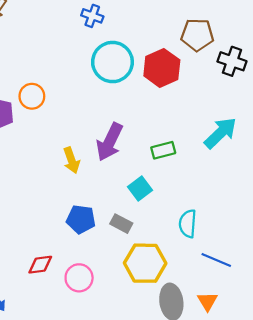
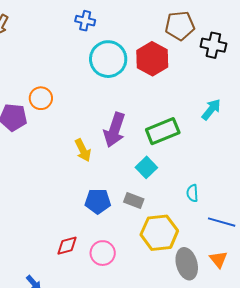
cyan arrow: (220, 133) -> (211, 109), size x0.7
green rectangle: (163, 150) -> (163, 131), size x1.5
cyan semicircle: (188, 224) -> (192, 193), size x0.7

